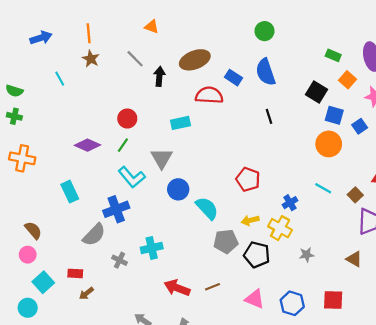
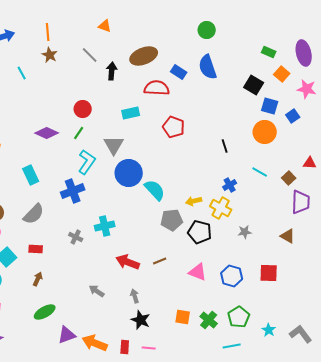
black line: (269, 116) -> (225, 146), moved
cyan L-shape: (132, 177) -> (87, 162), turned -105
red pentagon: (248, 179) -> (174, 127), moved
blue circle: (178, 189) -> (129, 173), size x1.4
gray semicircle: (94, 235) -> (34, 214), moved
brown arrow: (86, 293) -> (38, 279), moved, turned 152

